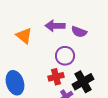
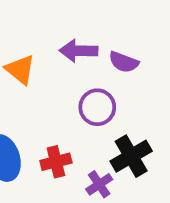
red cross: (56, 77) -> (56, 162), moved

